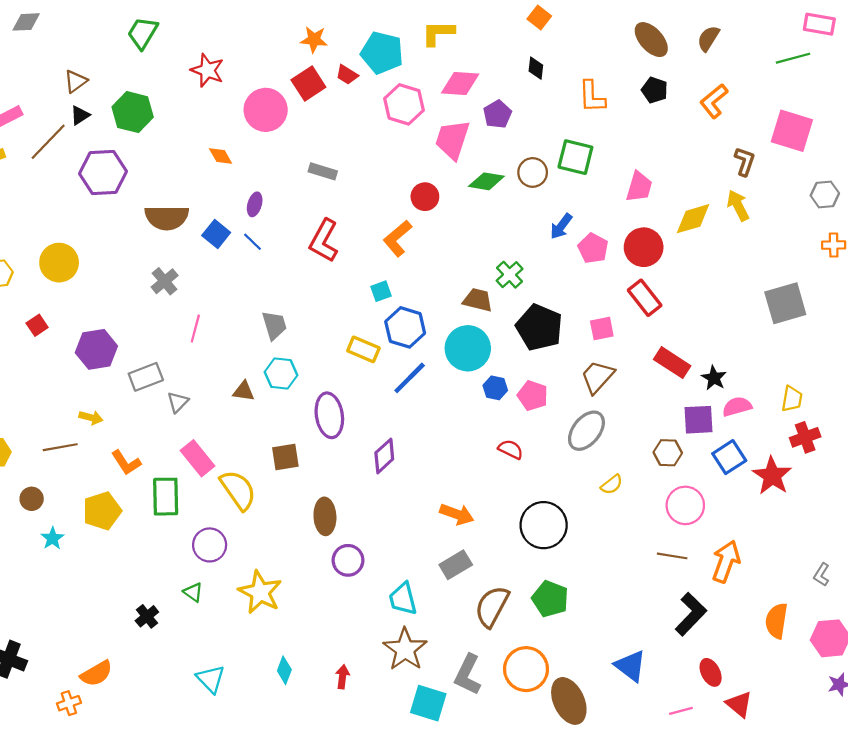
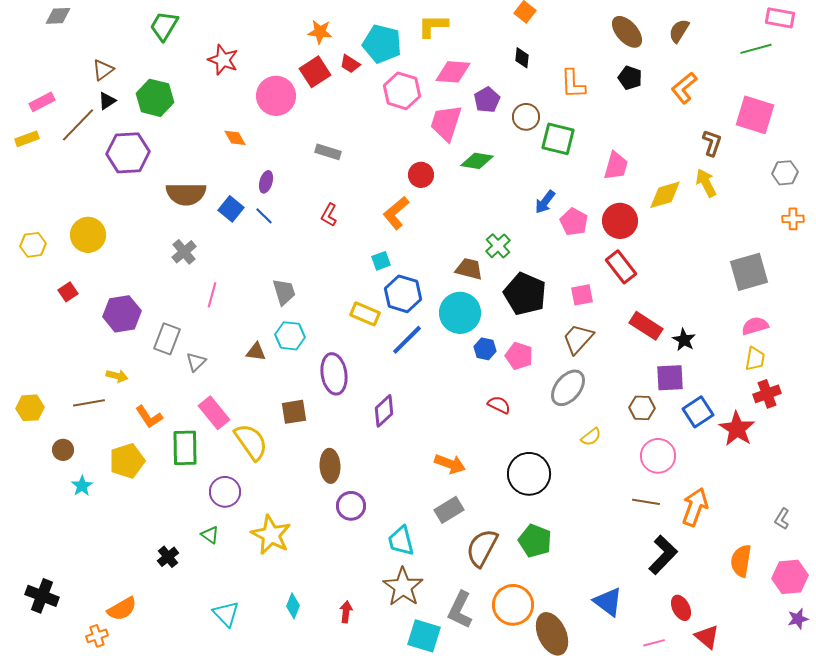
brown circle: (533, 172) -> (526, 117), moved
red L-shape: (324, 241) -> (329, 215), size x0.6
gray rectangle: (146, 377) -> (167, 339), turned -48
pink semicircle: (737, 407) -> (755, 326), moved

